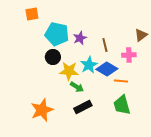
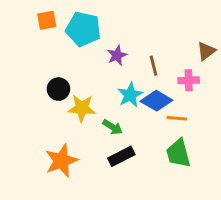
cyan pentagon: (57, 34) -> (83, 29), moved
black circle: (53, 57) -> (58, 89), moved
yellow star: (69, 71) -> (82, 108), moved

